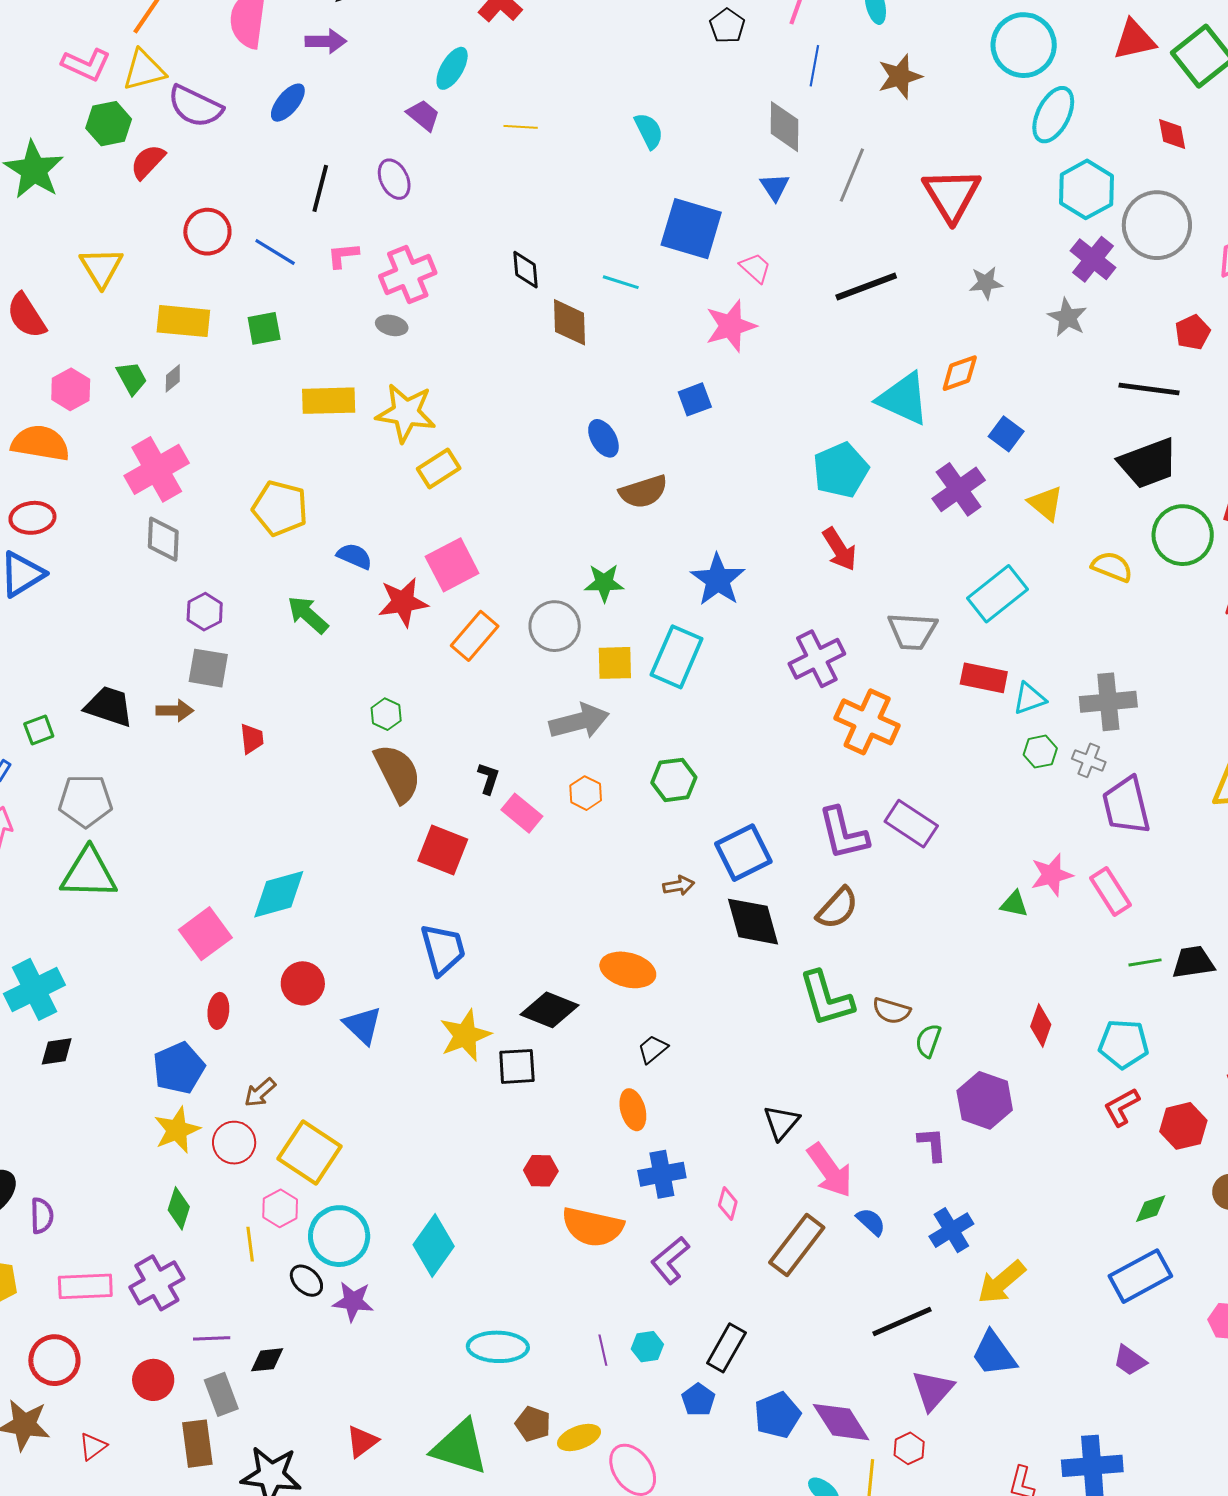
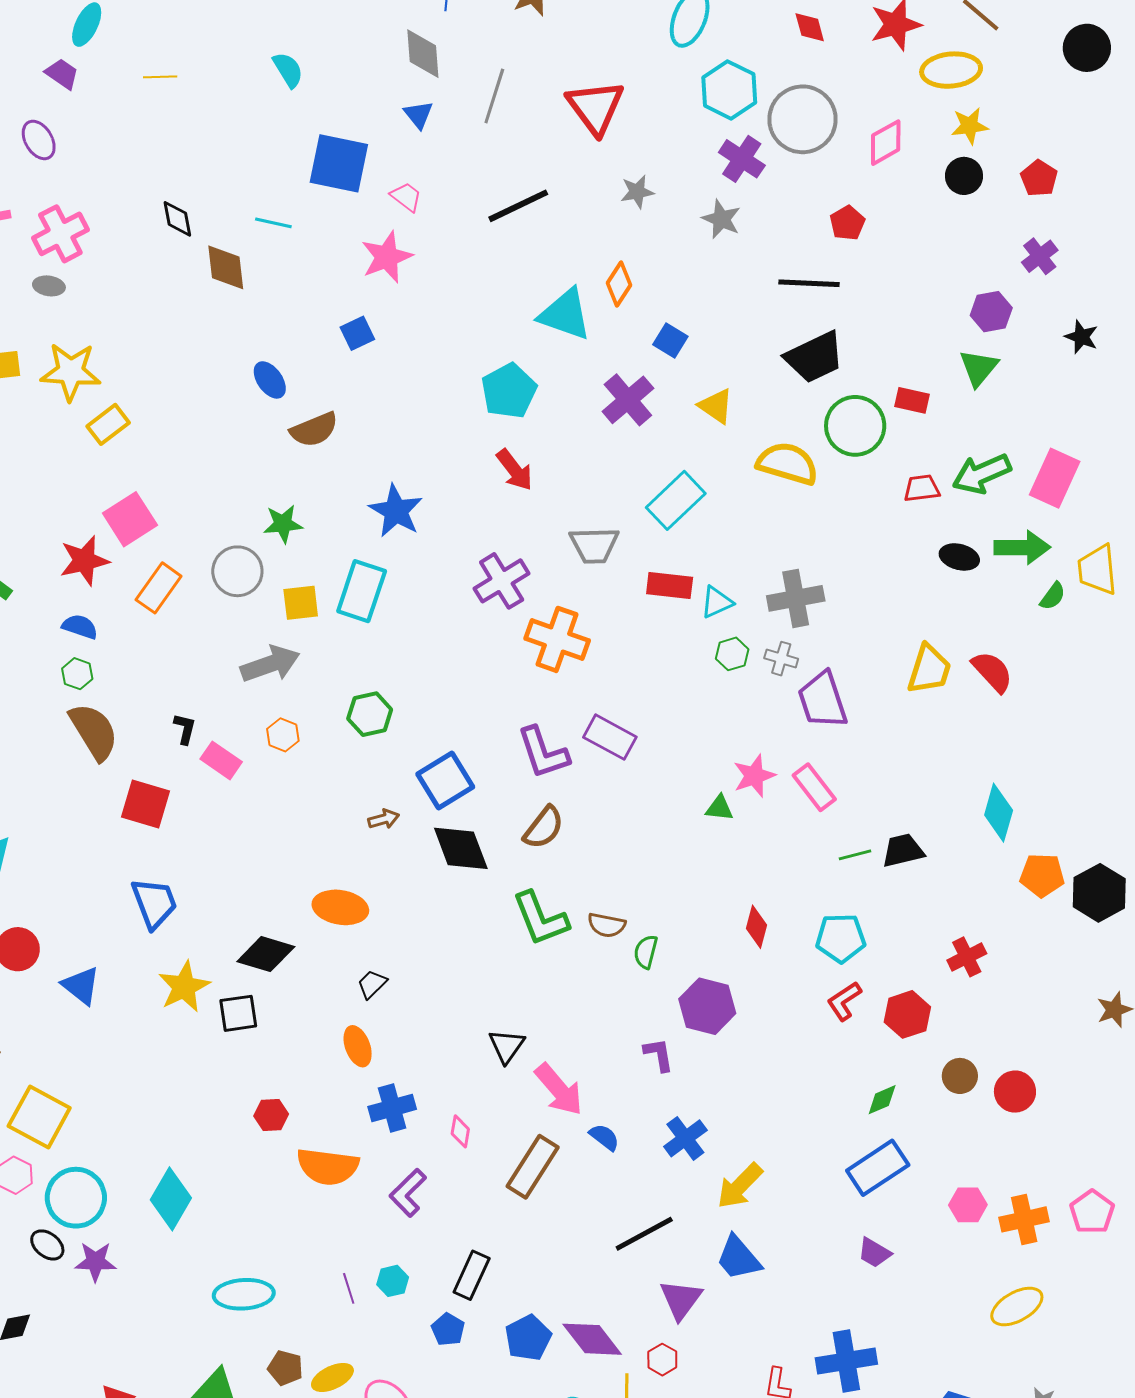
orange diamond: (960, 373) -> (619, 284), turned -33
blue semicircle: (354, 556) -> (80, 627), moved
yellow semicircle: (1112, 567) -> (788, 463), size x1.5

